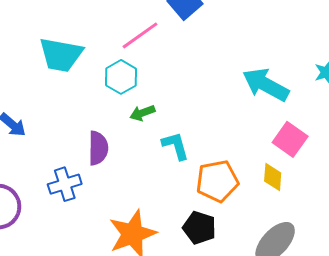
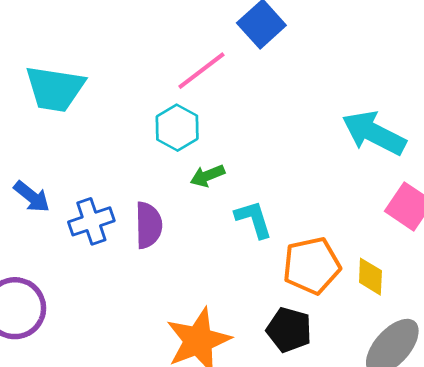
cyan trapezoid: (61, 55) -> (55, 89), moved
yellow diamond: (273, 177) -> (370, 277), moved
blue cross: (65, 184) -> (91, 221), moved

